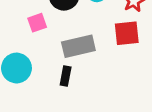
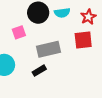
black rectangle: (66, 76) -> (39, 71), turned 48

